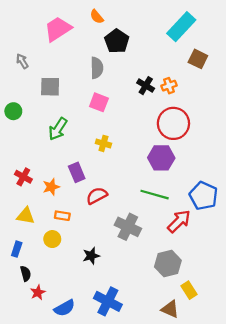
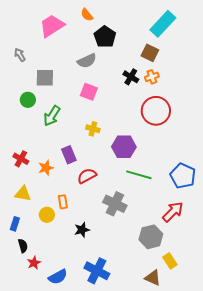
brown square: (198, 59) -> (150, 53), moved
gray semicircle: (97, 68) -> (87, 61), turned 66
green circle: (13, 111) -> (28, 100), moved
purple hexagon: (161, 158) -> (124, 147), moved
orange rectangle: (62, 216) -> (63, 202), moved, turned 72
red arrow: (179, 221) -> (173, 212), moved

